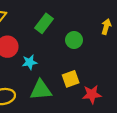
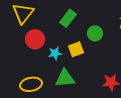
yellow square: (71, 79) -> (76, 49), moved

